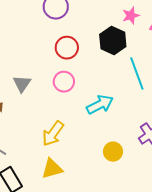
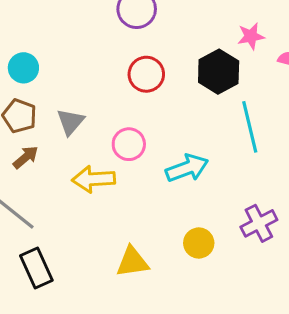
pink circle: (64, 82) -> (129, 144), moved
yellow arrow: (53, 134) -> (93, 179), moved, turned 44
yellow triangle: (52, 169) -> (132, 262), moved

